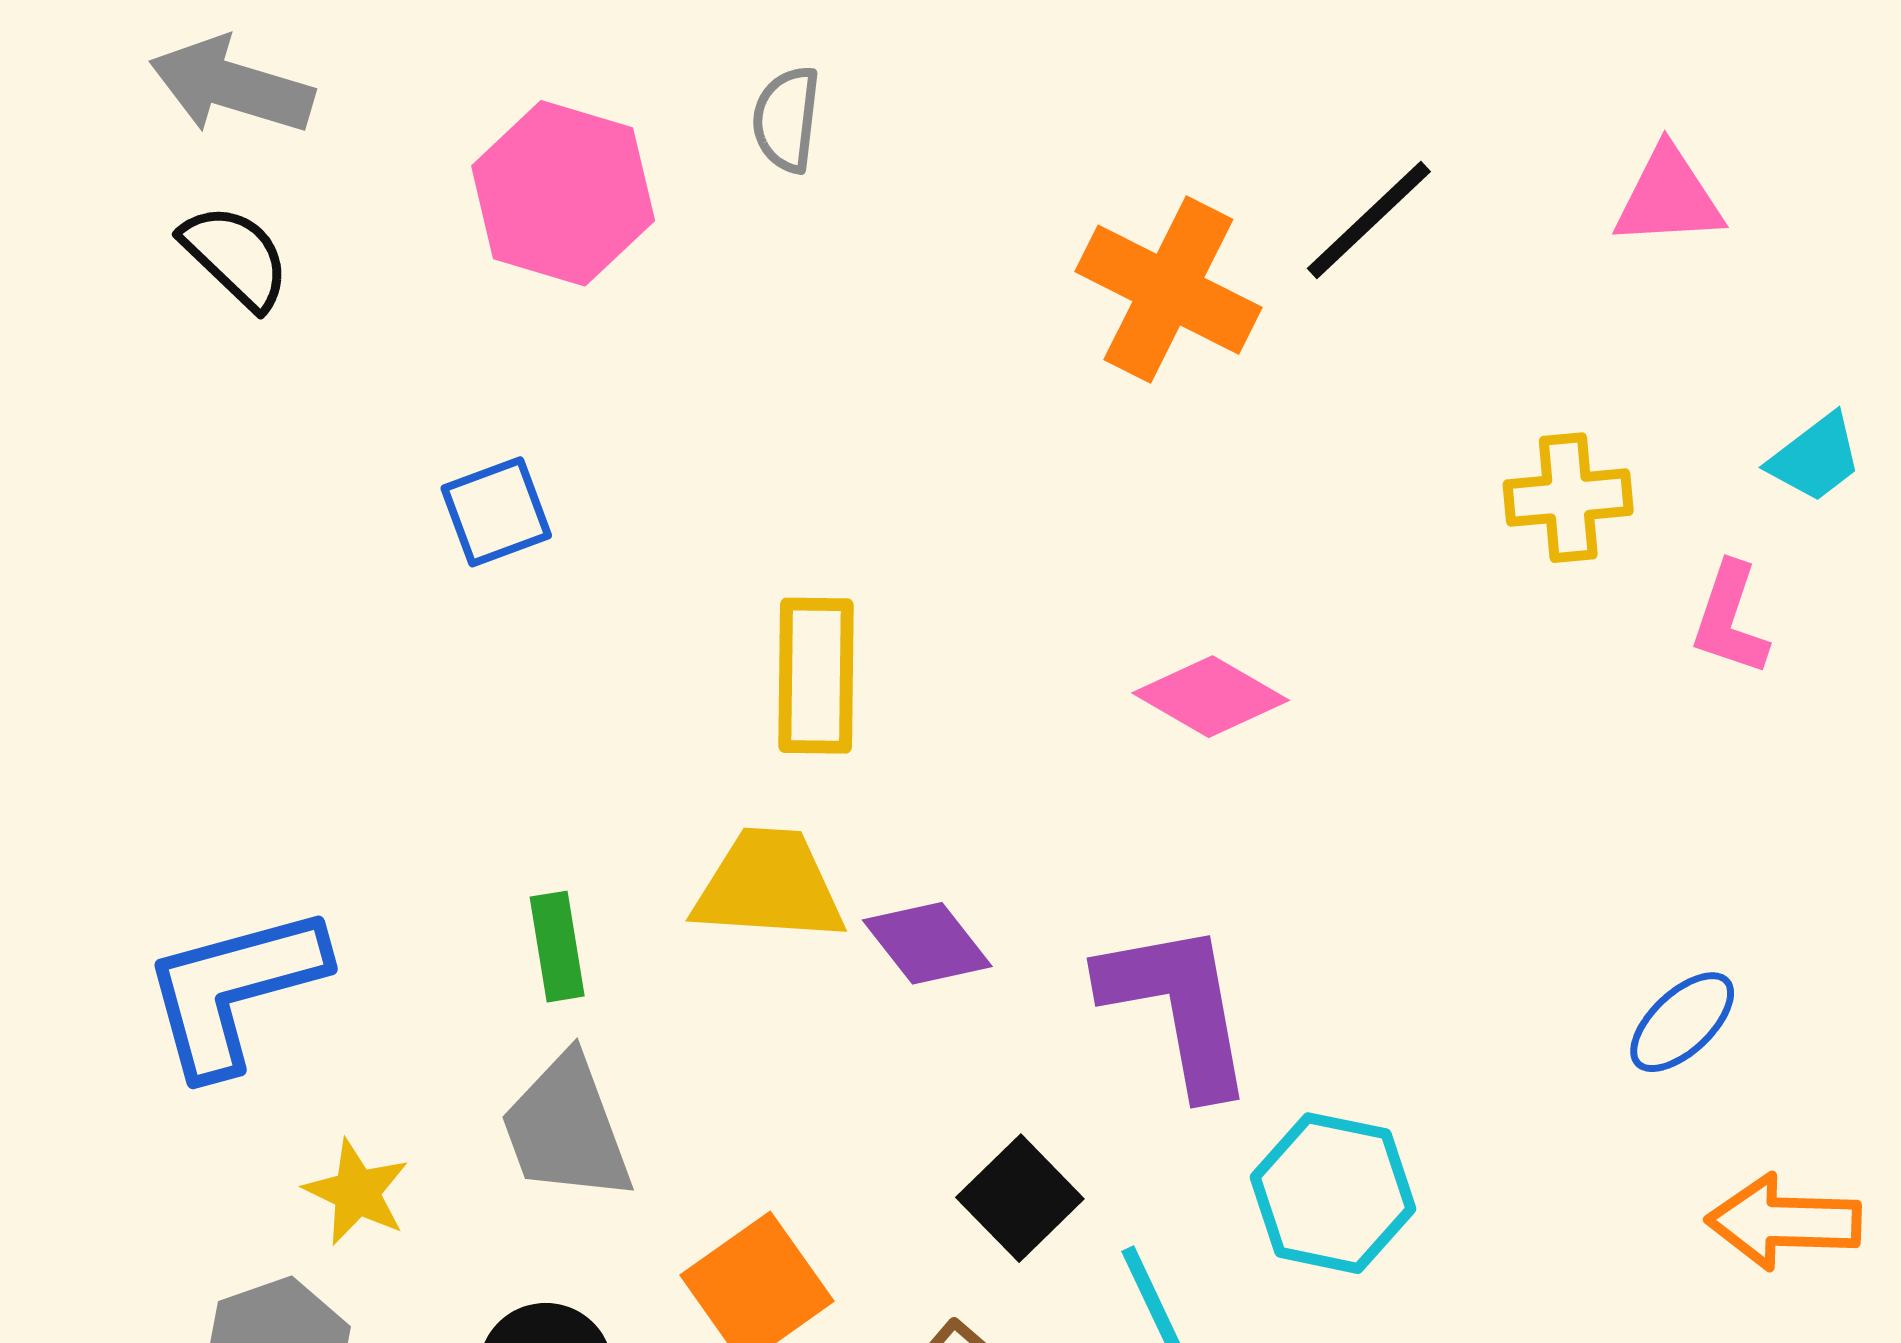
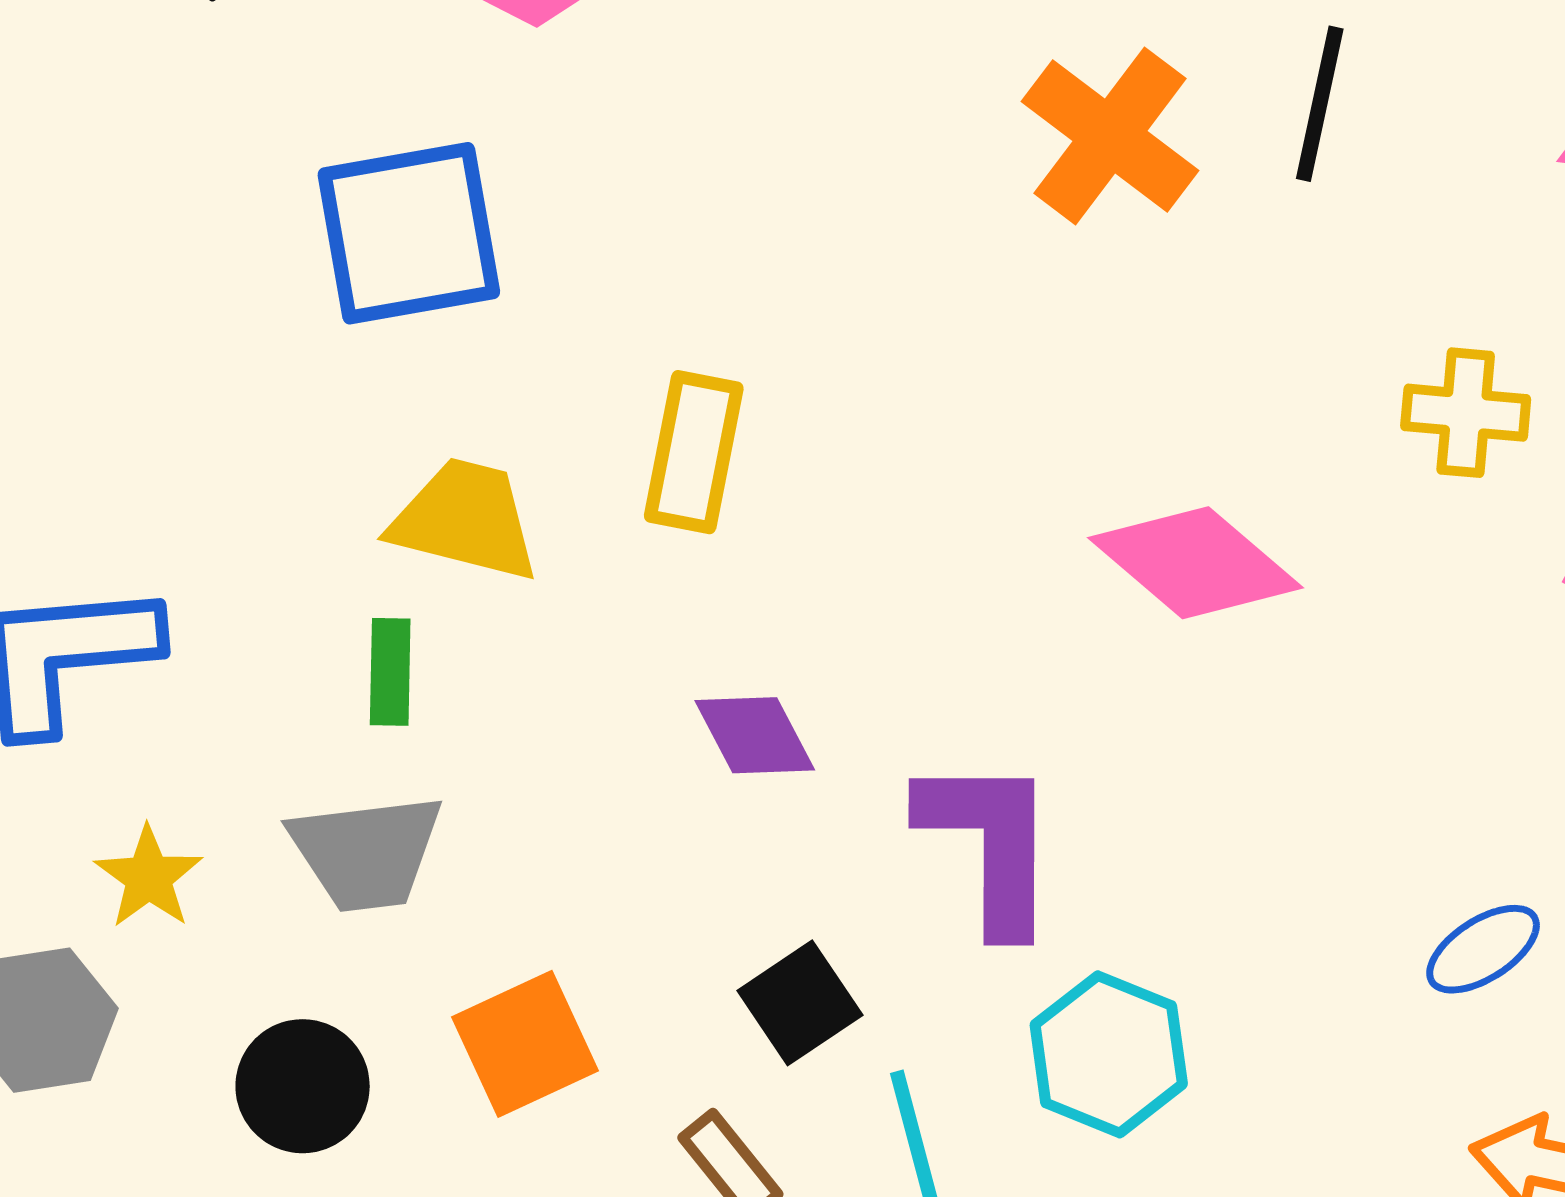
black line: (1369, 220) -> (1320, 104), turned -45
blue square: (496, 512) -> (409, 233), size x1.8
pink diamond: (1211, 697) -> (1196, 563), moved, size x1.4
yellow trapezoid: (769, 886) -> (465, 520), moved
gray trapezoid: (566, 1128) -> (366, 852), turned -87

